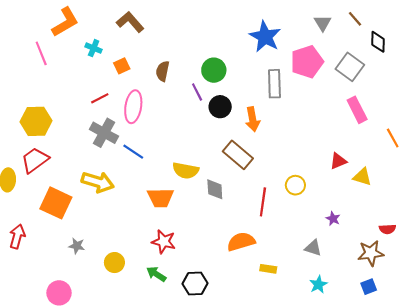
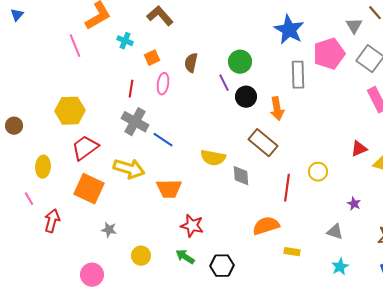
gray triangle: (323, 23) -> (354, 26), moved
red line: (100, 98) -> (131, 89), turned -54
pink ellipse: (133, 107) -> (163, 84), moved, size x0.7
red trapezoid: (35, 160) -> (85, 148), moved
orange trapezoid: (160, 198) -> (169, 189), moved
yellow circle: (114, 263) -> (141, 256), moved

